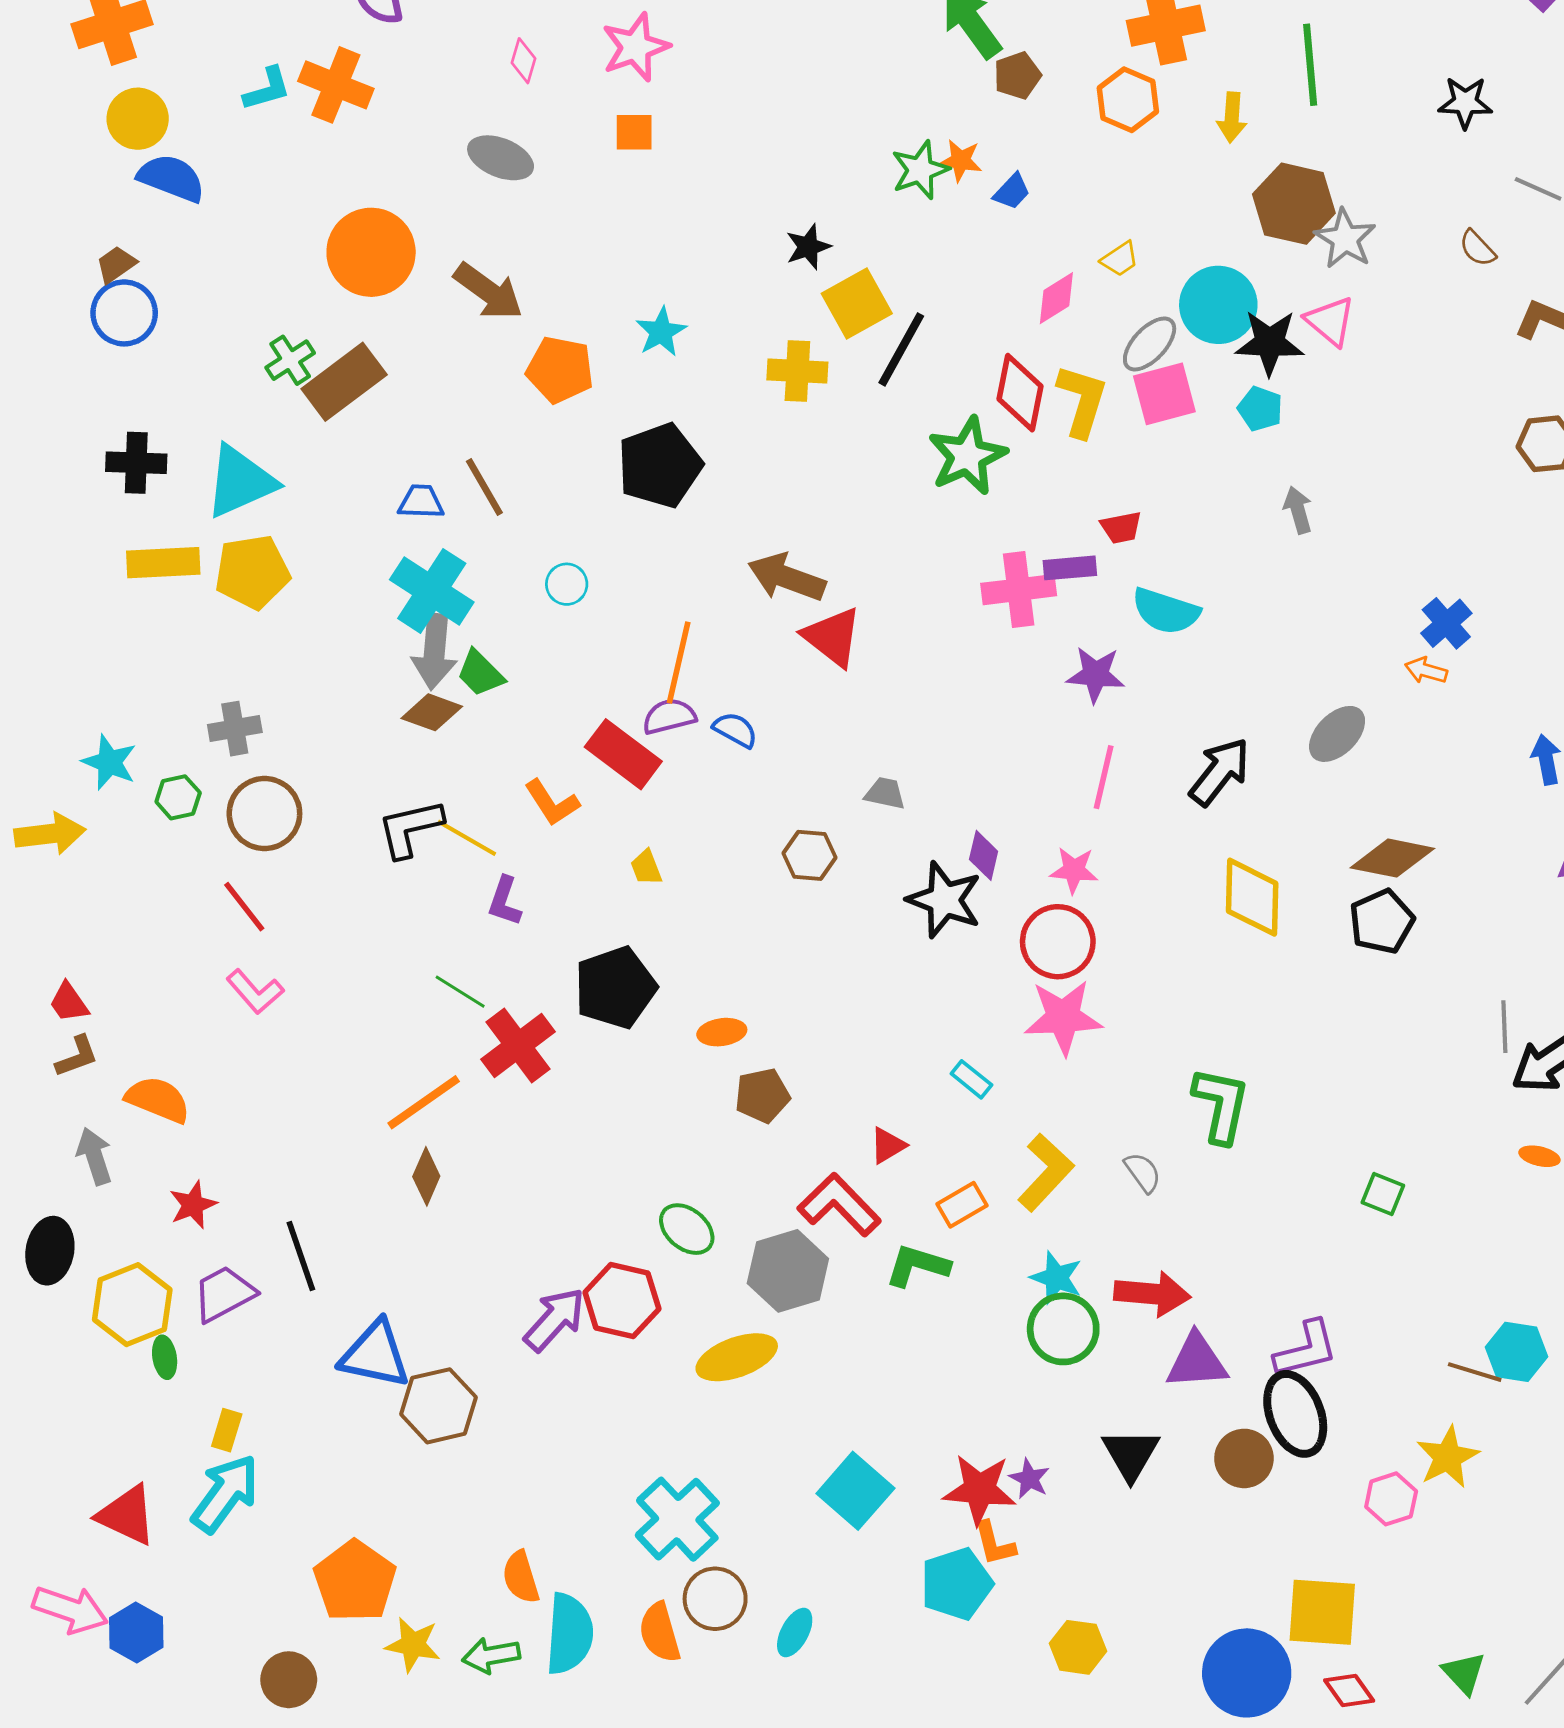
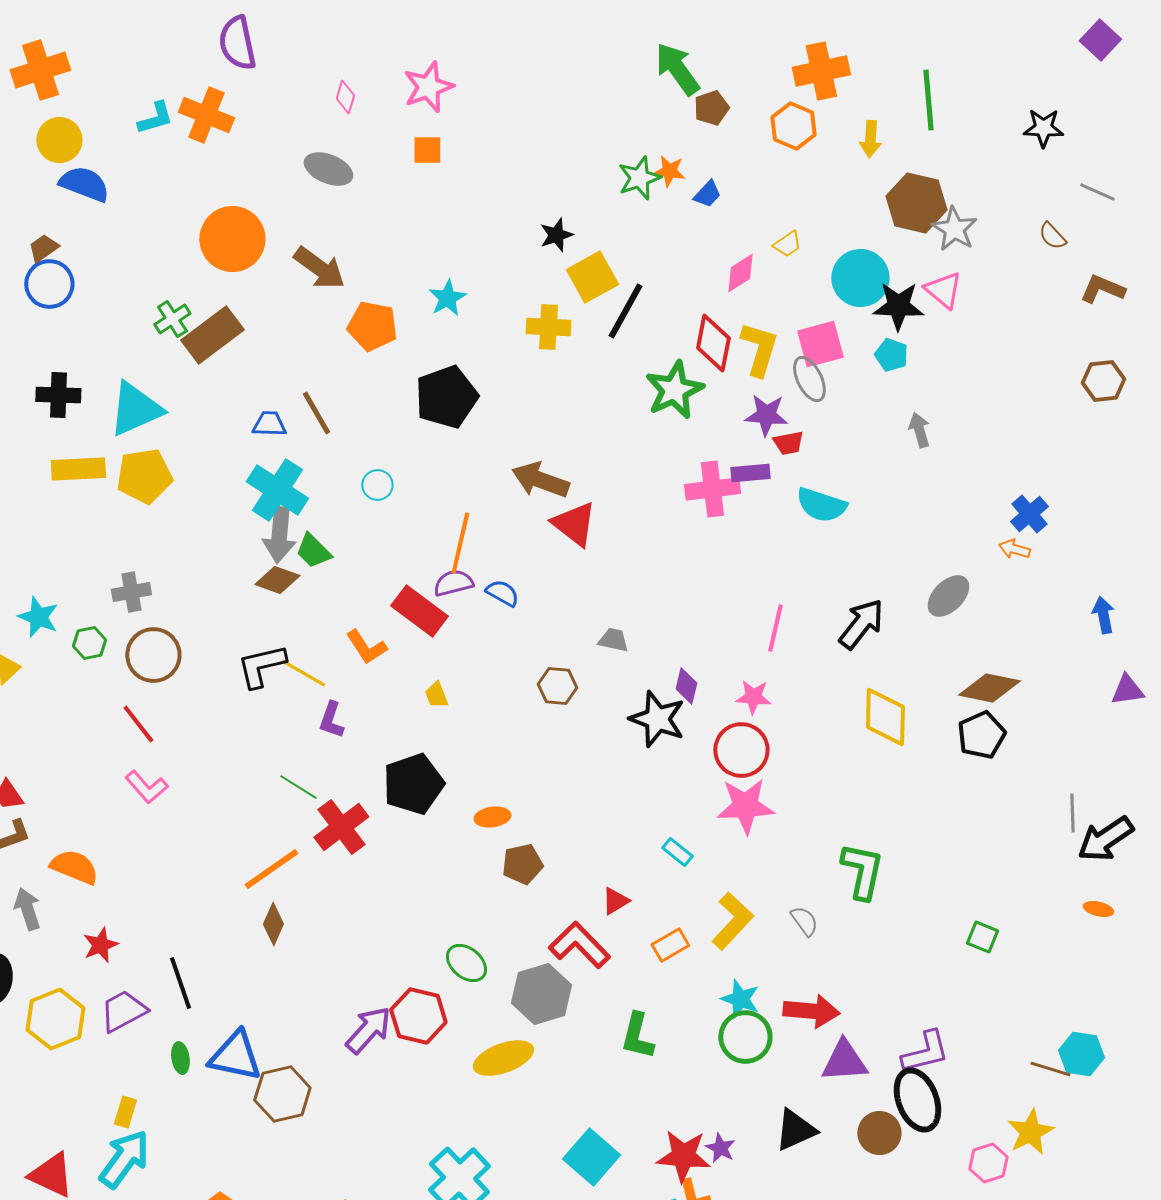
gray ellipse: (1150, 344) -> (809, 379), moved, turned -69
purple star: (1096, 675) -> (766, 415), moved
green L-shape: (917, 1266) -> (637, 1036), moved, turned -93
green ellipse: (165, 1357) -> (180, 1058), moved
black triangle: (1131, 1454) -> (795, 1130), turned 36

